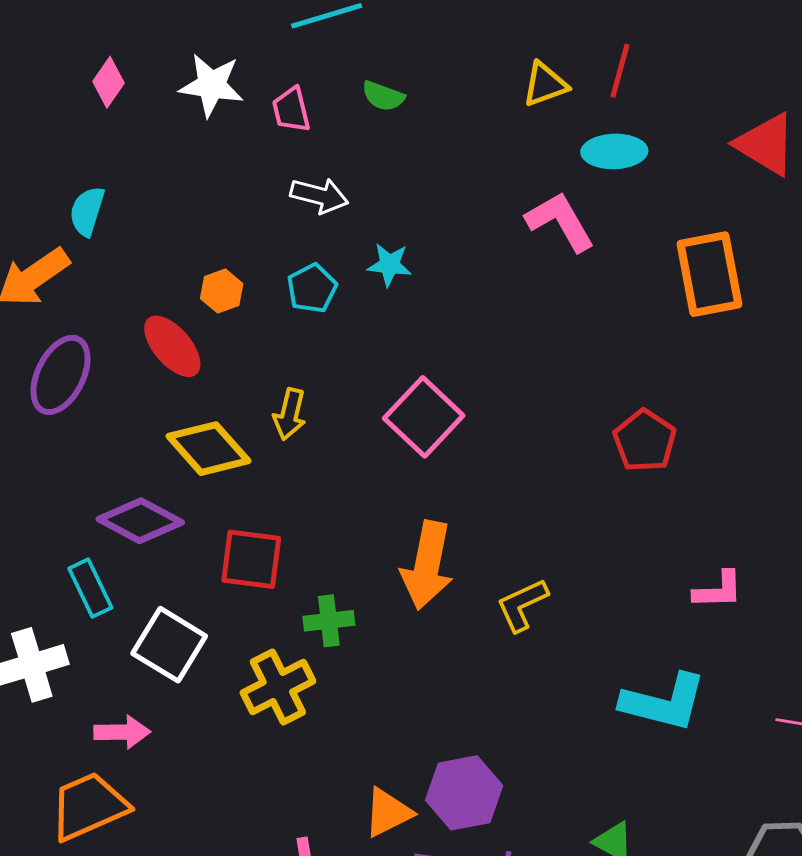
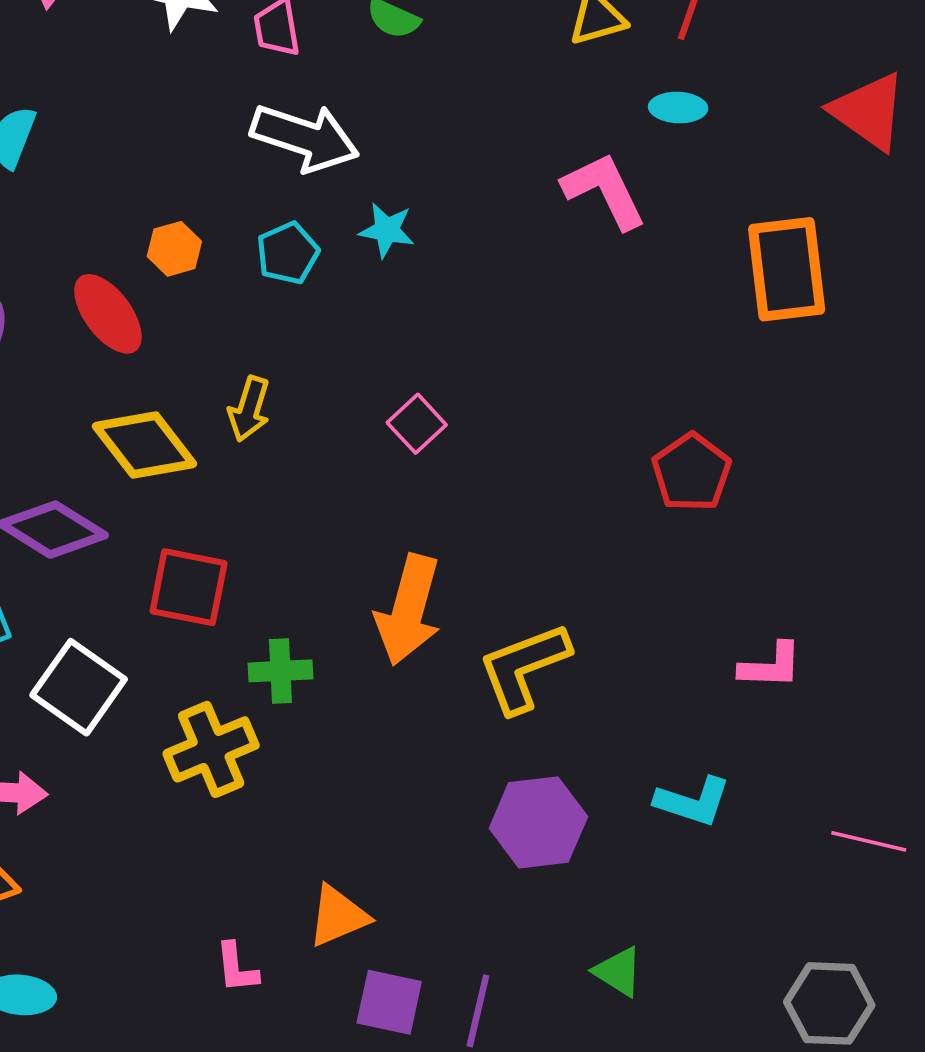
cyan ellipse: (614, 151) -> (678, 108), size x0.7
white arrow: (319, 196) -> (305, 138), size x1.5
pink square: (424, 417) -> (417, 424), size x0.6
yellow L-shape: (522, 605) -> (524, 668), size x1.4
cyan L-shape: (664, 702) -> (693, 801), size x0.7
purple hexagon: (464, 793) -> (538, 822), moved

